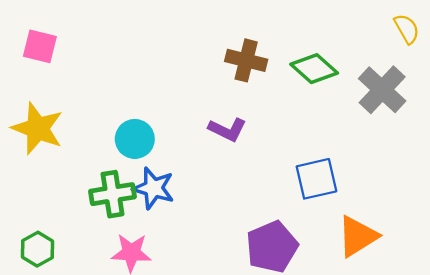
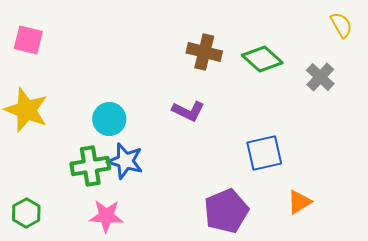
gray cross: (382, 90) -> (320, 77), size x0.7
orange triangle: (357, 236) -> (299, 202), size x0.7

